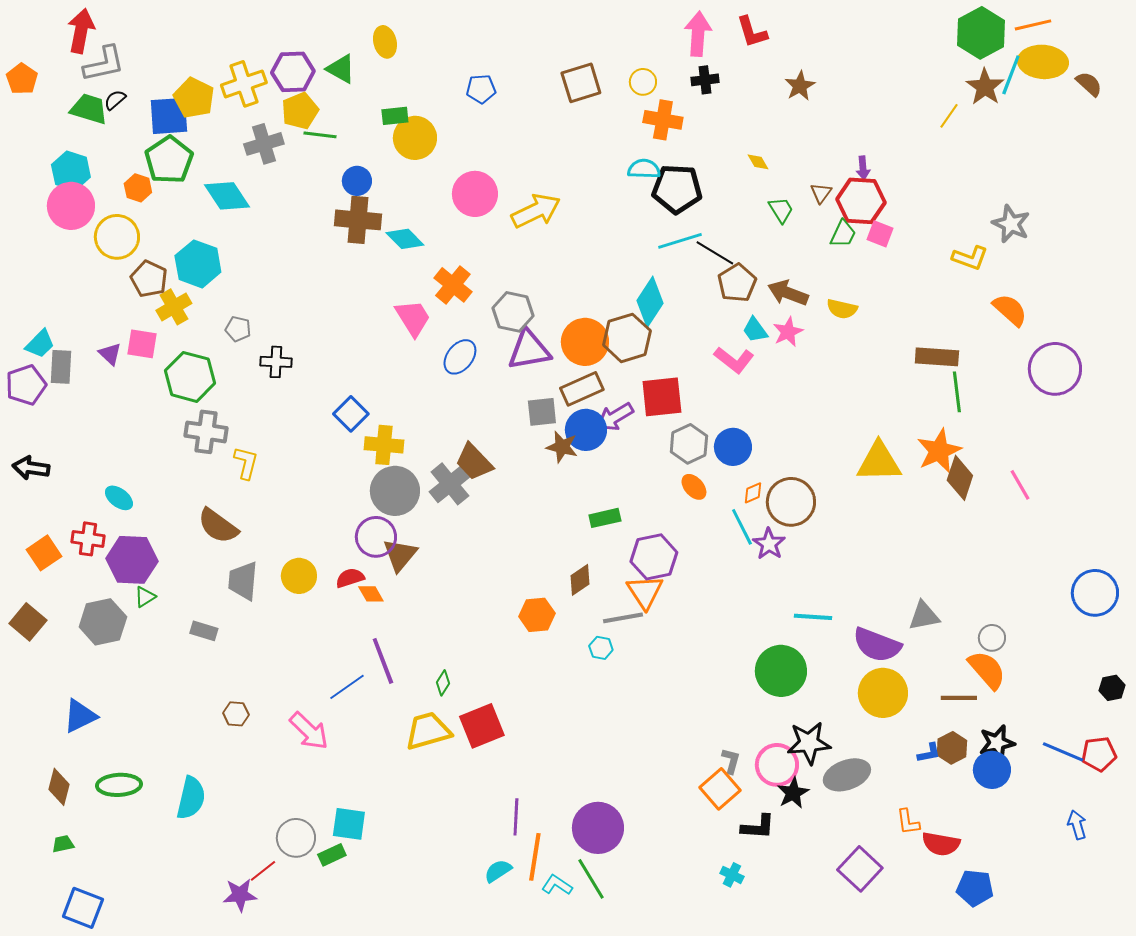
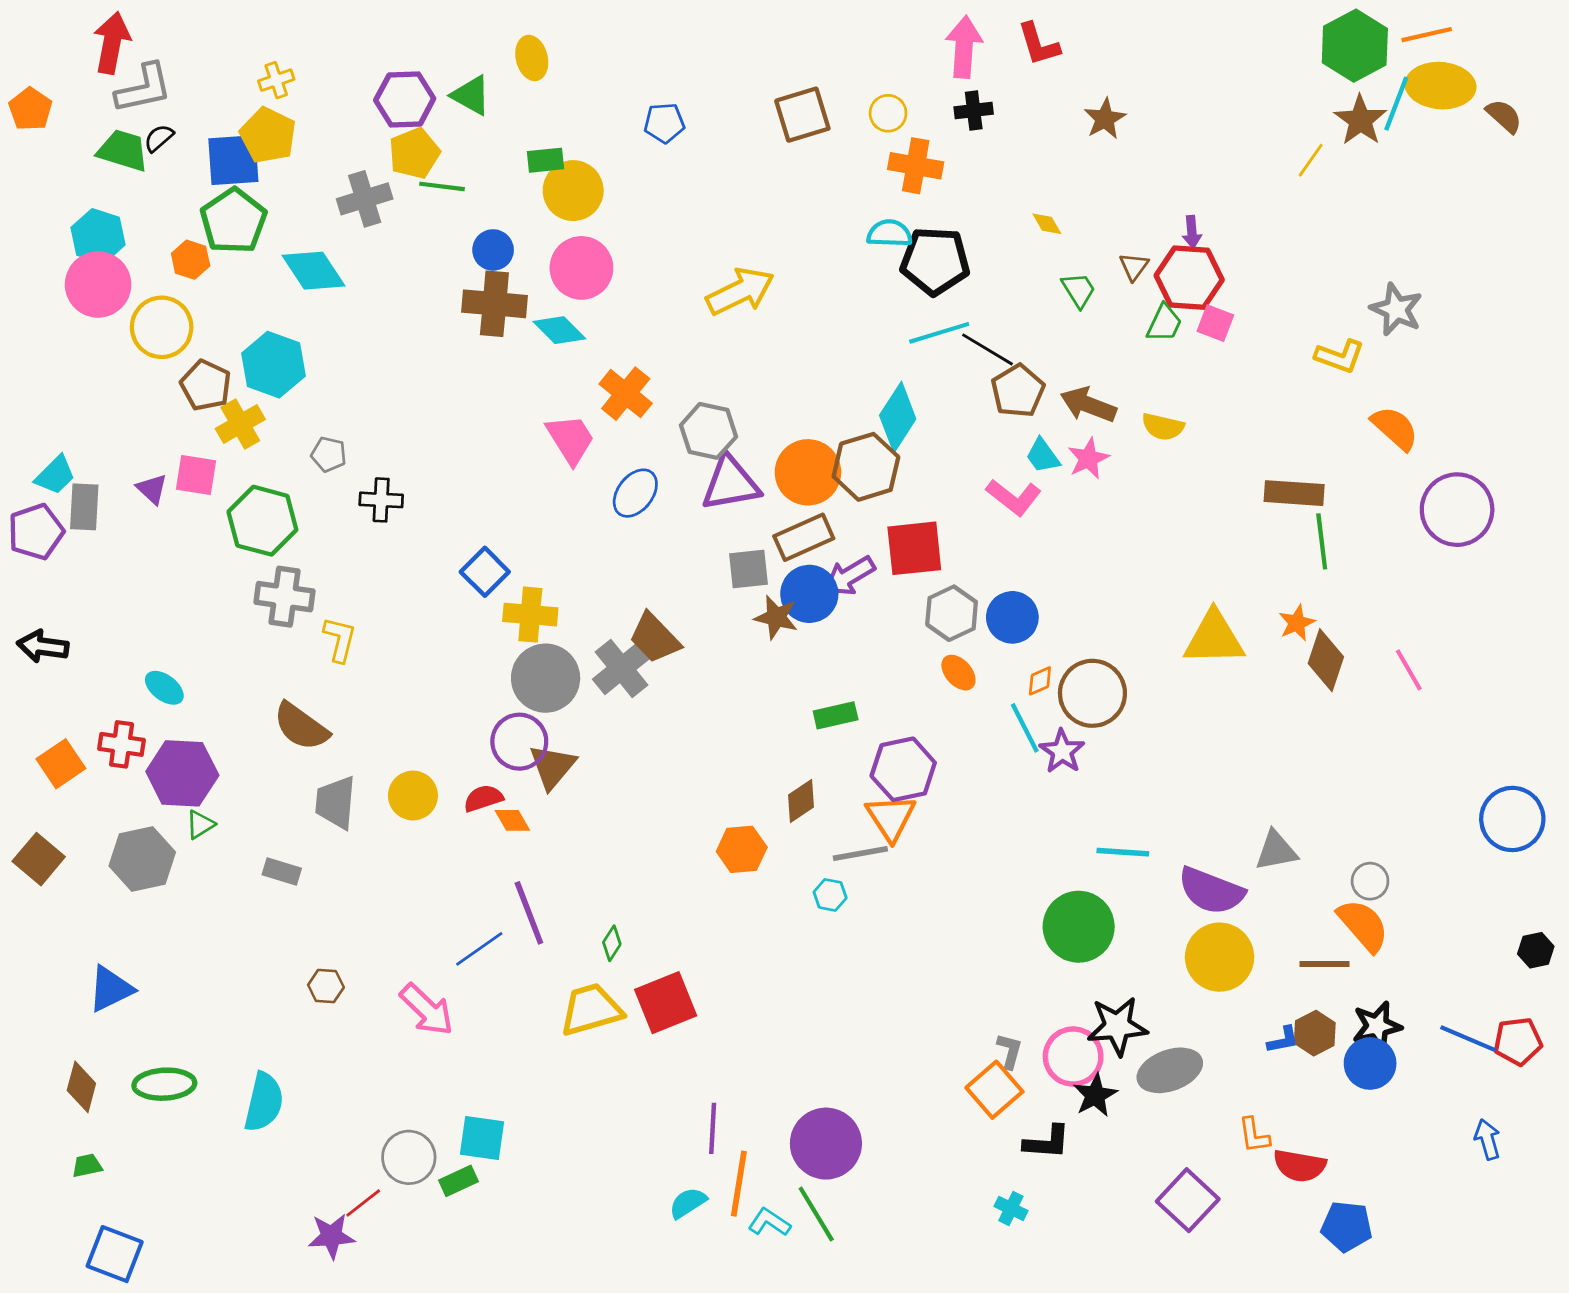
yellow cross: (244, 84) -> (276, 80), moved, size x0.6
pink circle: (475, 194) -> (581, 268), moved
orange star: (939, 451) -> (1297, 623), size x0.6

